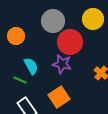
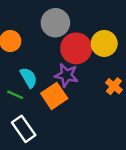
yellow circle: (93, 19) -> (104, 43), moved
orange square: (59, 97) -> (54, 96), moved

